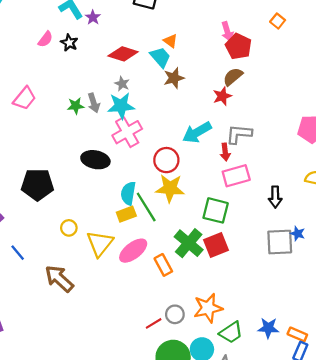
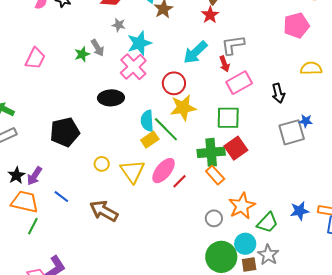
cyan star: (121, 106) -> (139, 43), moved
green cross: (189, 243) -> (211, 152), turned -32
orange rectangle: (163, 265) -> (215, 175), moved
red line: (154, 323) -> (180, 181), moved

